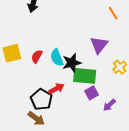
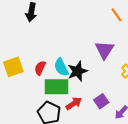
green rectangle: (85, 76) -> (56, 87), moved
red arrow: (56, 89) -> (74, 103), moved

